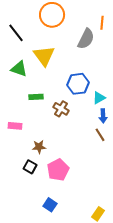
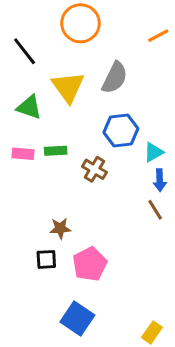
orange line: (102, 23) -> (158, 36), turned 56
gray semicircle: (86, 39) -> (115, 78), moved
pink rectangle: (15, 126) -> (23, 154), moved
black square: (30, 167) -> (46, 259), turned -32
blue square: (50, 205) -> (77, 318), size x1.5

